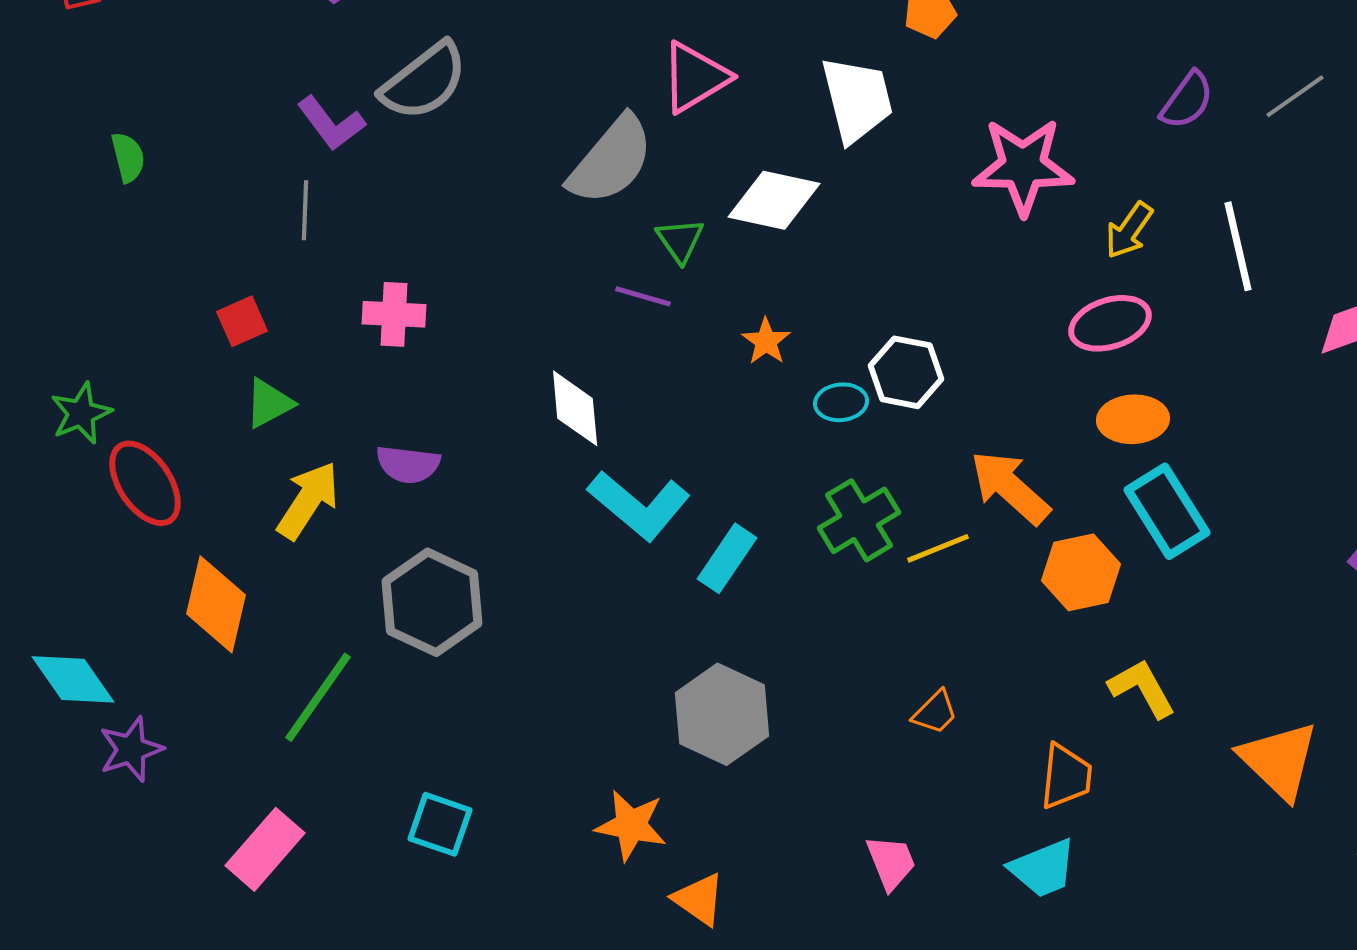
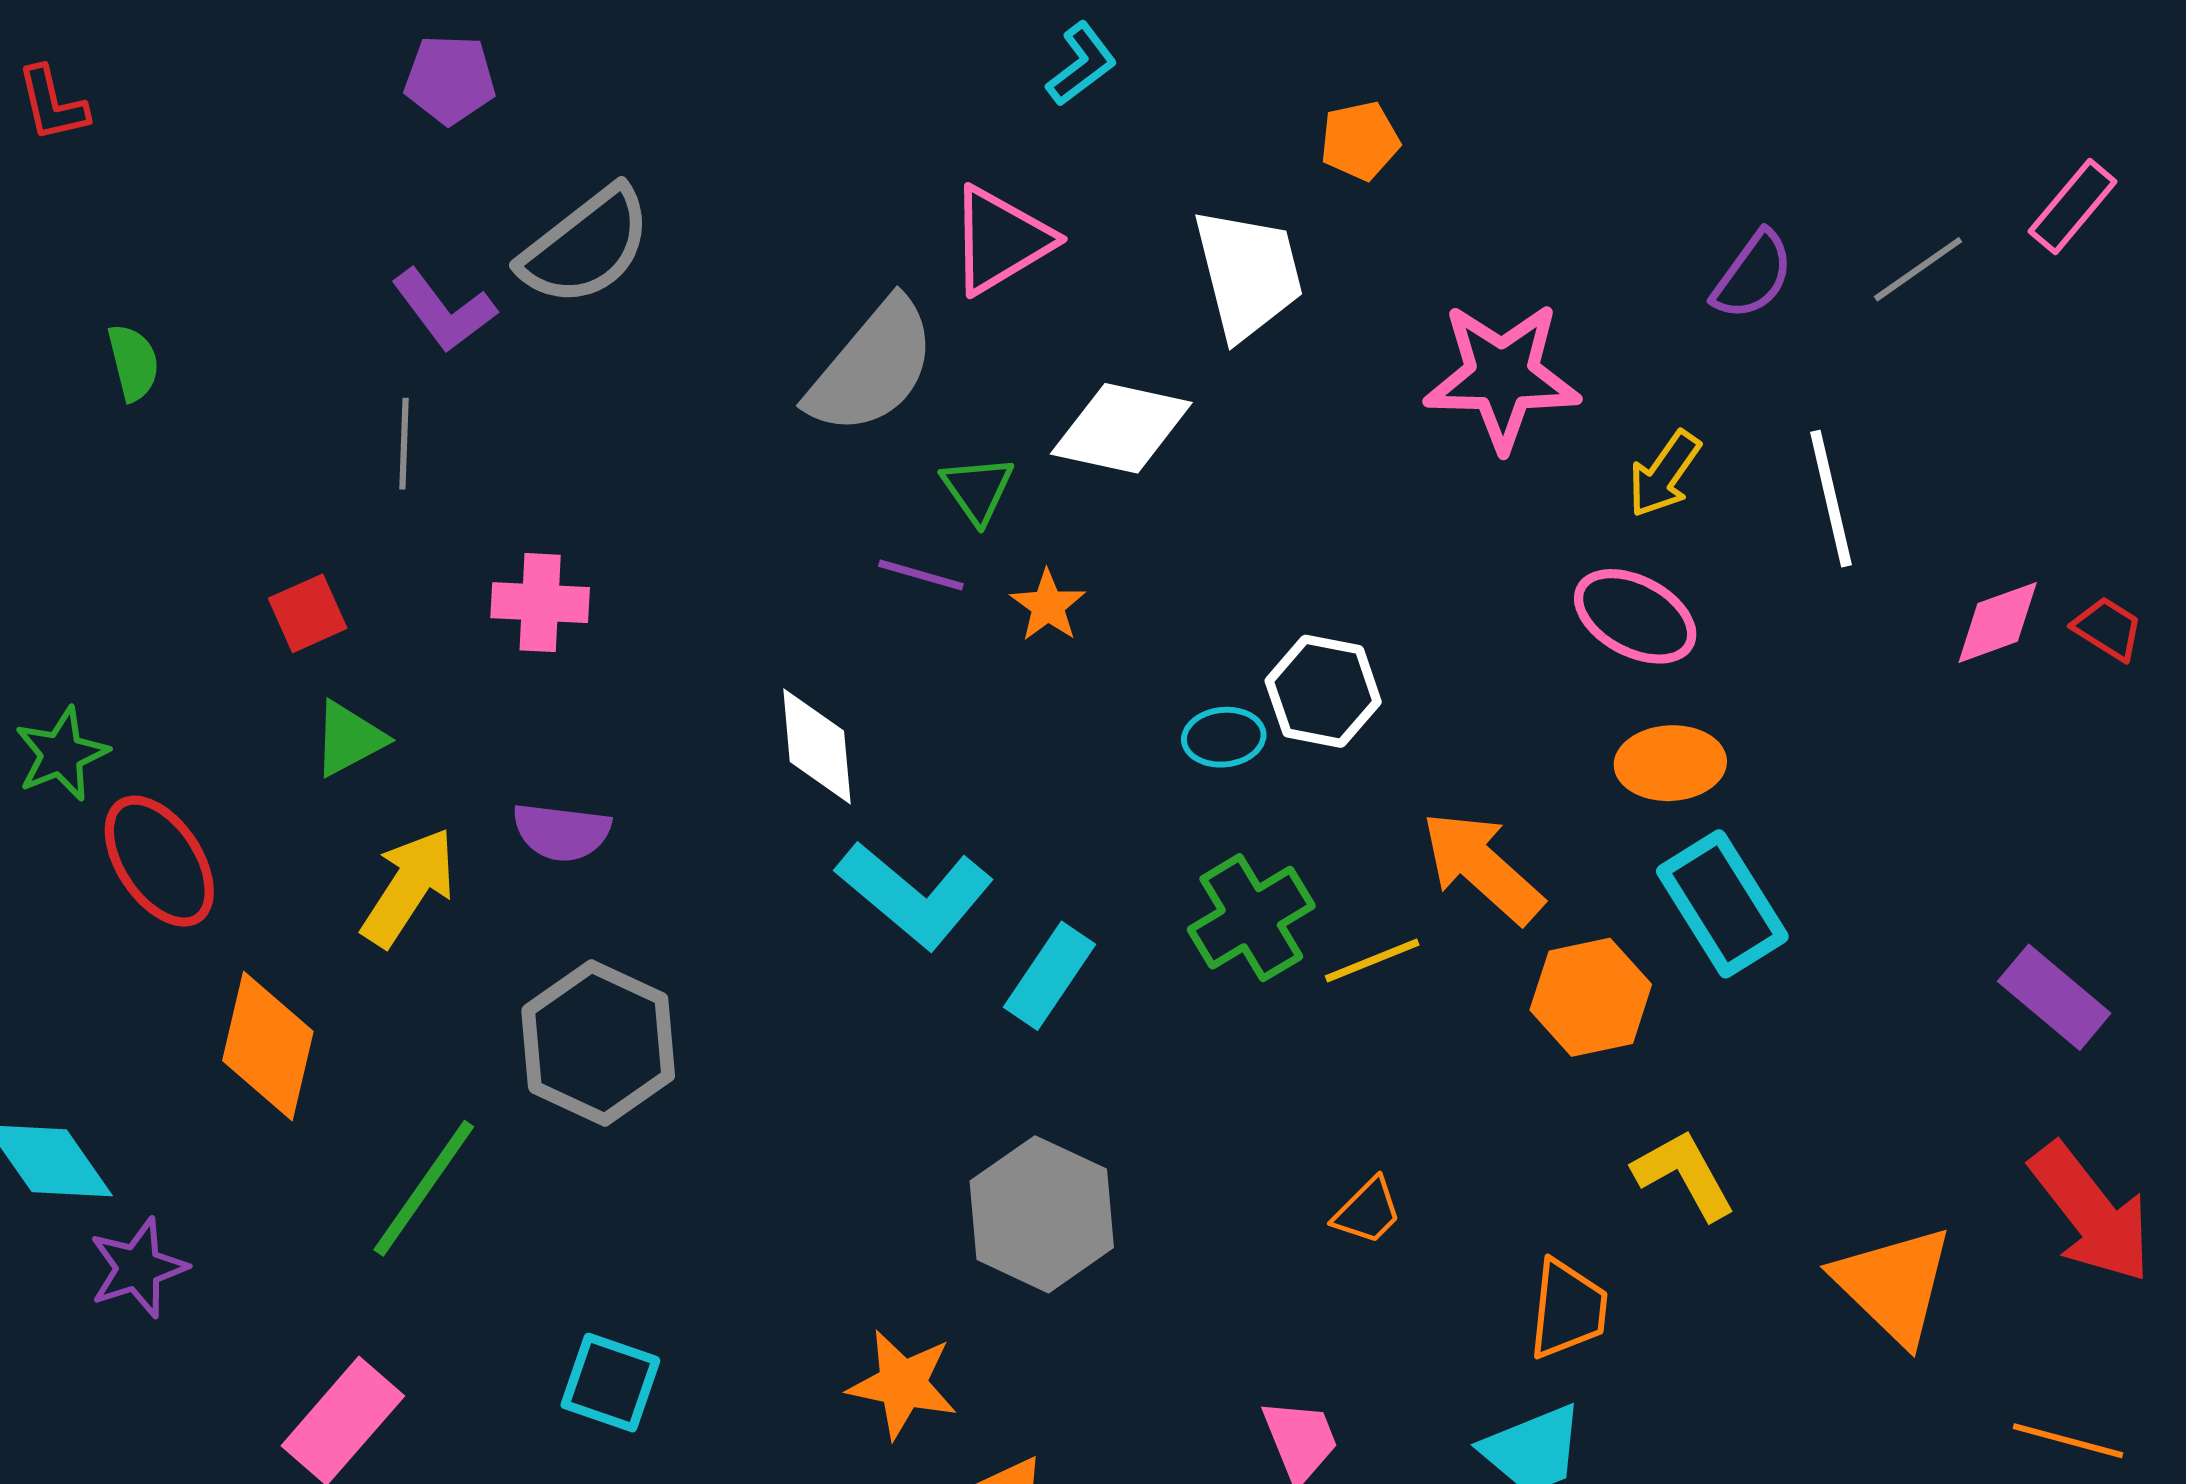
pink ellipse: (1110, 323) -> (1635, 616), turned 46
orange star: (766, 341) -> (1048, 606), moved

